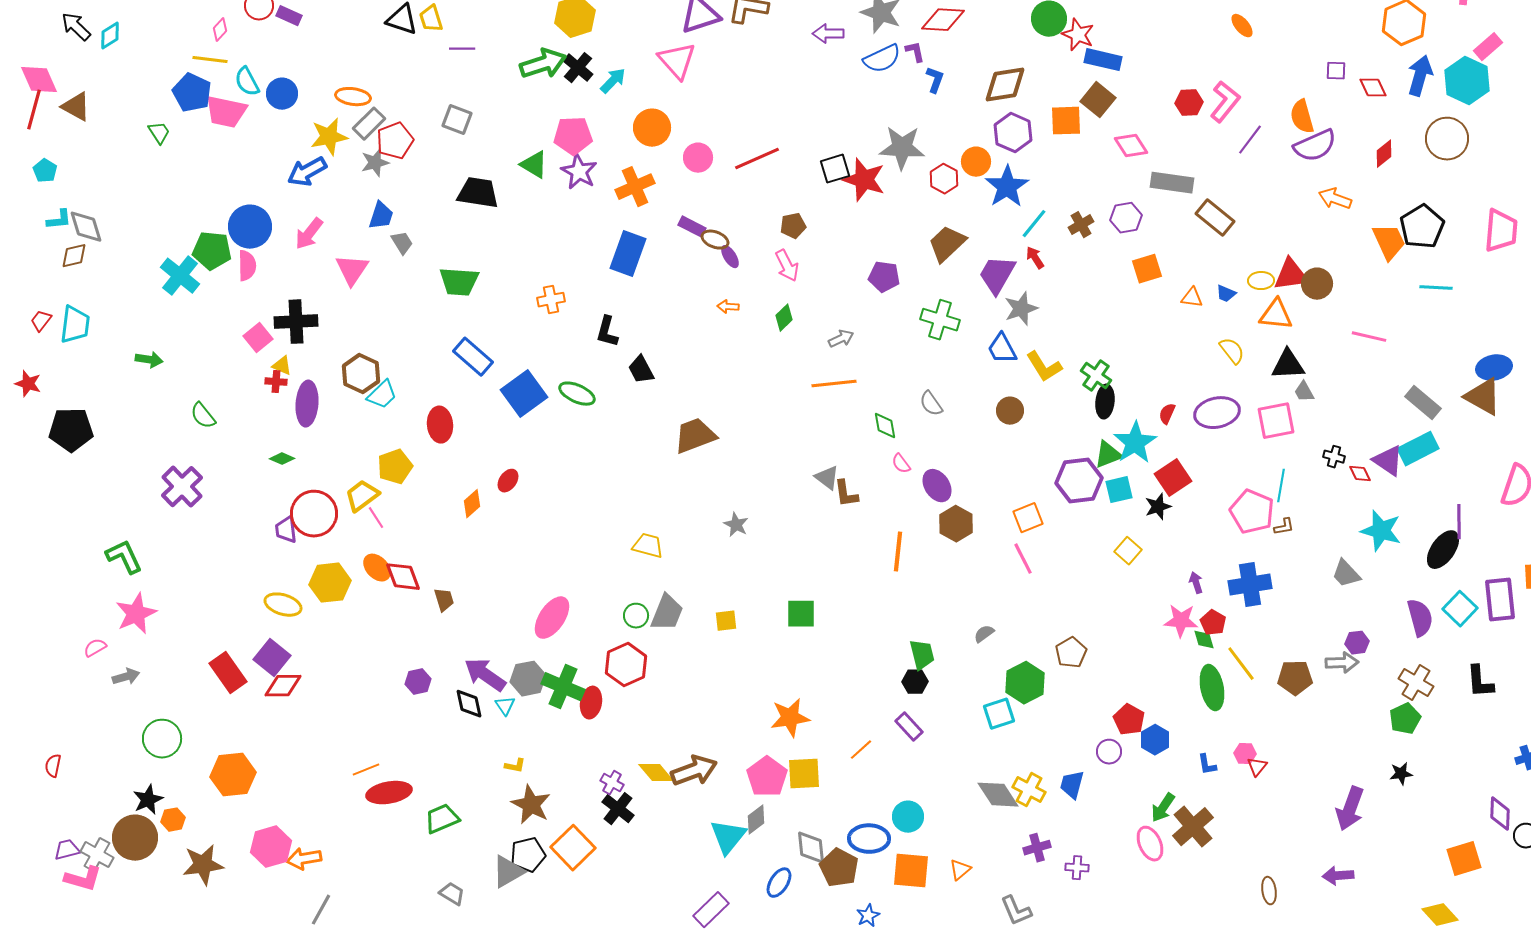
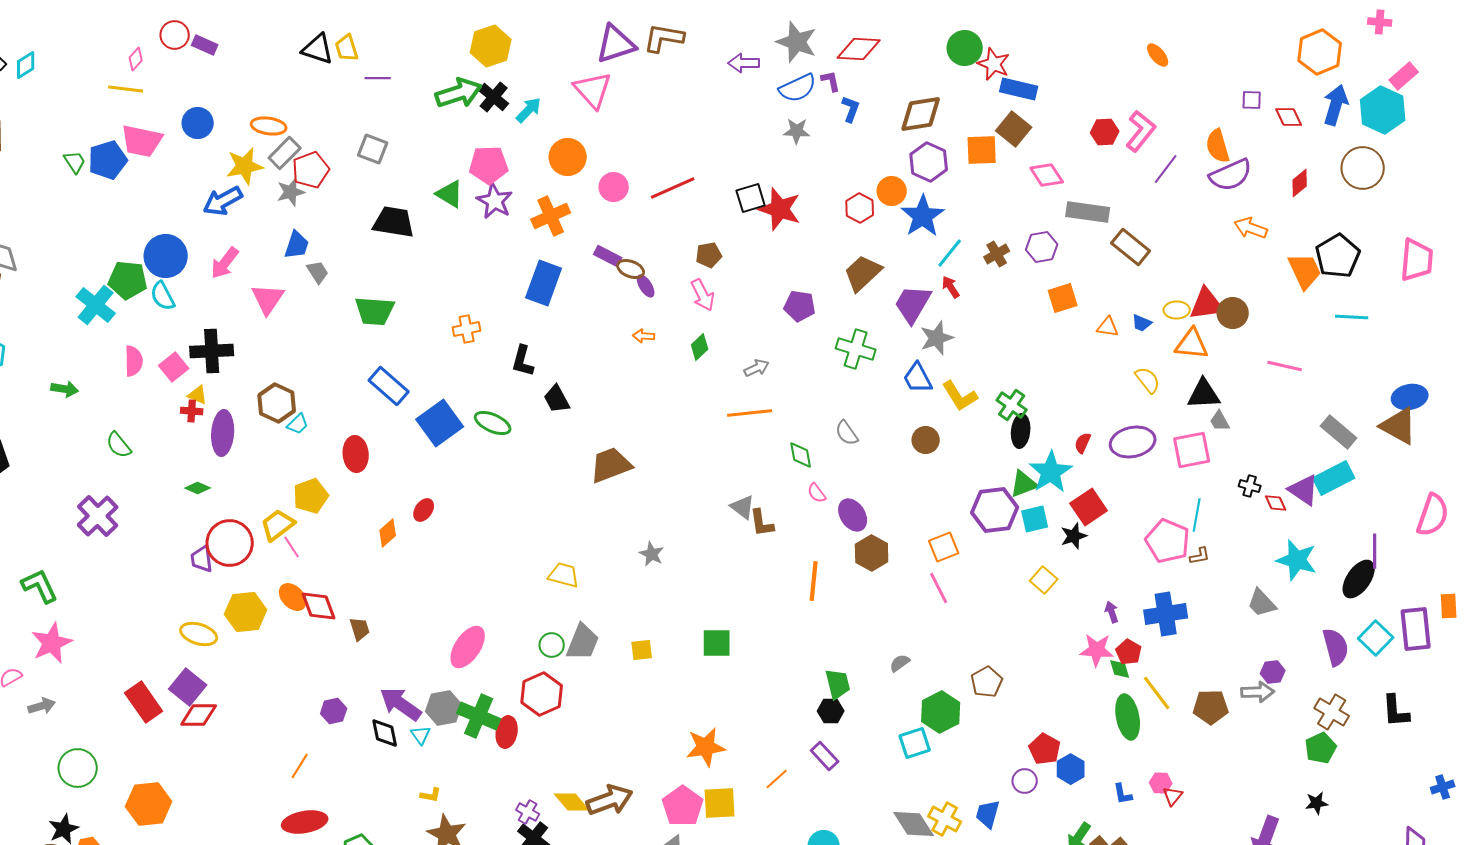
cyan semicircle: (247, 82) -> (163, 296), moved
blue pentagon: (192, 93) -> (108, 160), moved, turned 30
gray star: (902, 148) -> (797, 131), moved, size x0.6
pink semicircle: (247, 266) -> (134, 361), moved
cyan trapezoid: (382, 395) -> (298, 424), size x0.7
orange line: (366, 770) -> (300, 766), moved, turned -36

